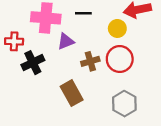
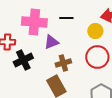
brown cross: (90, 61) -> (63, 63), moved

